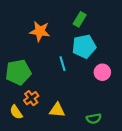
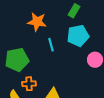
cyan line: (62, 64) -> (51, 45), moved
orange cross: (31, 98) -> (29, 84), turned 32

